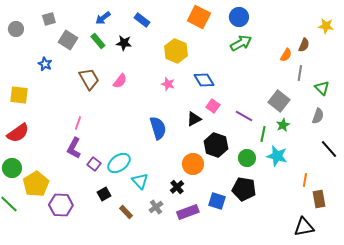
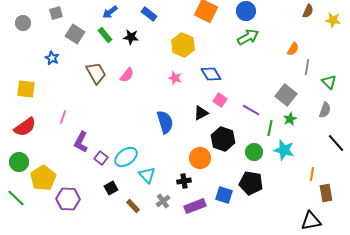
brown semicircle: (304, 45) -> (308, 11), moved
pink line: (78, 123) -> (63, 117), moved
black cross: (177, 187) -> (184, 181), turned 32

